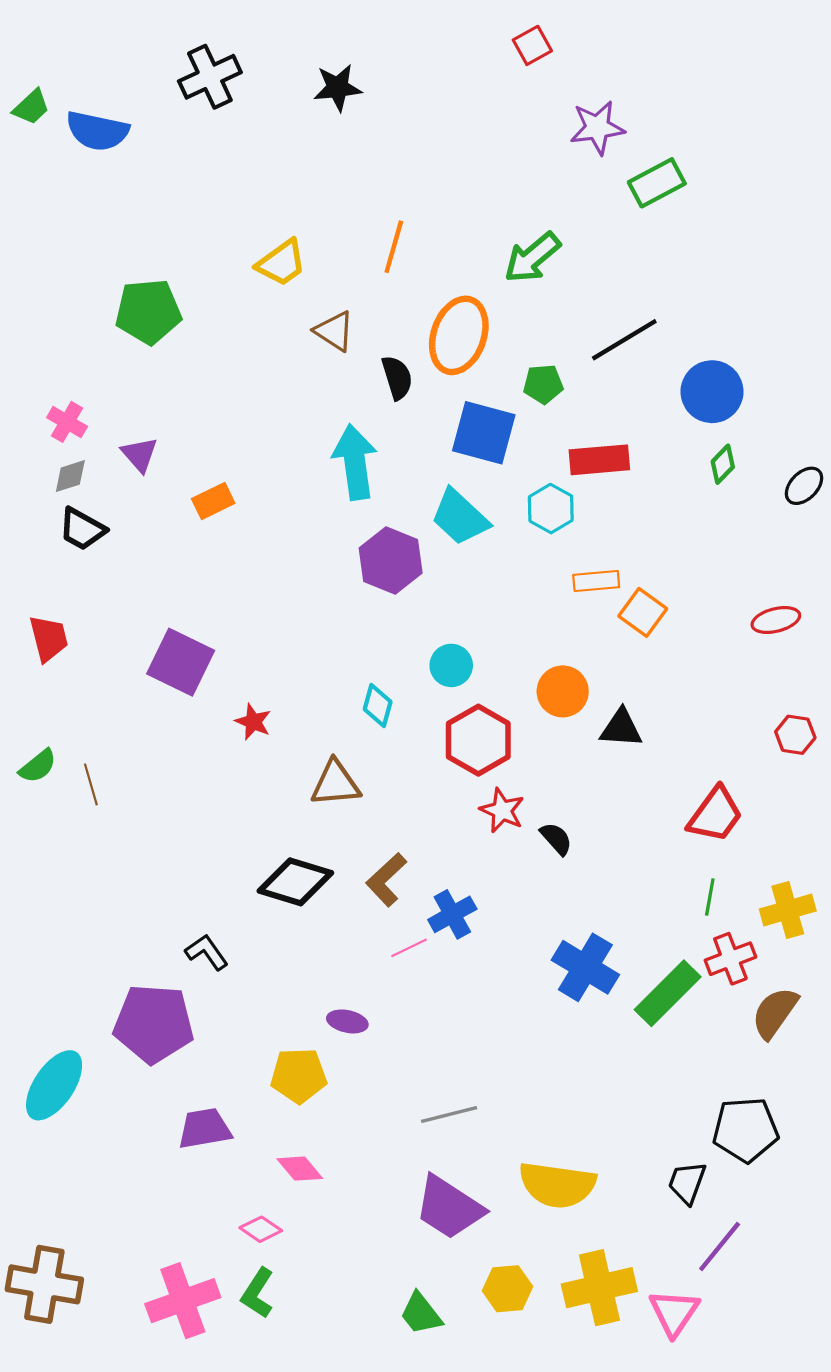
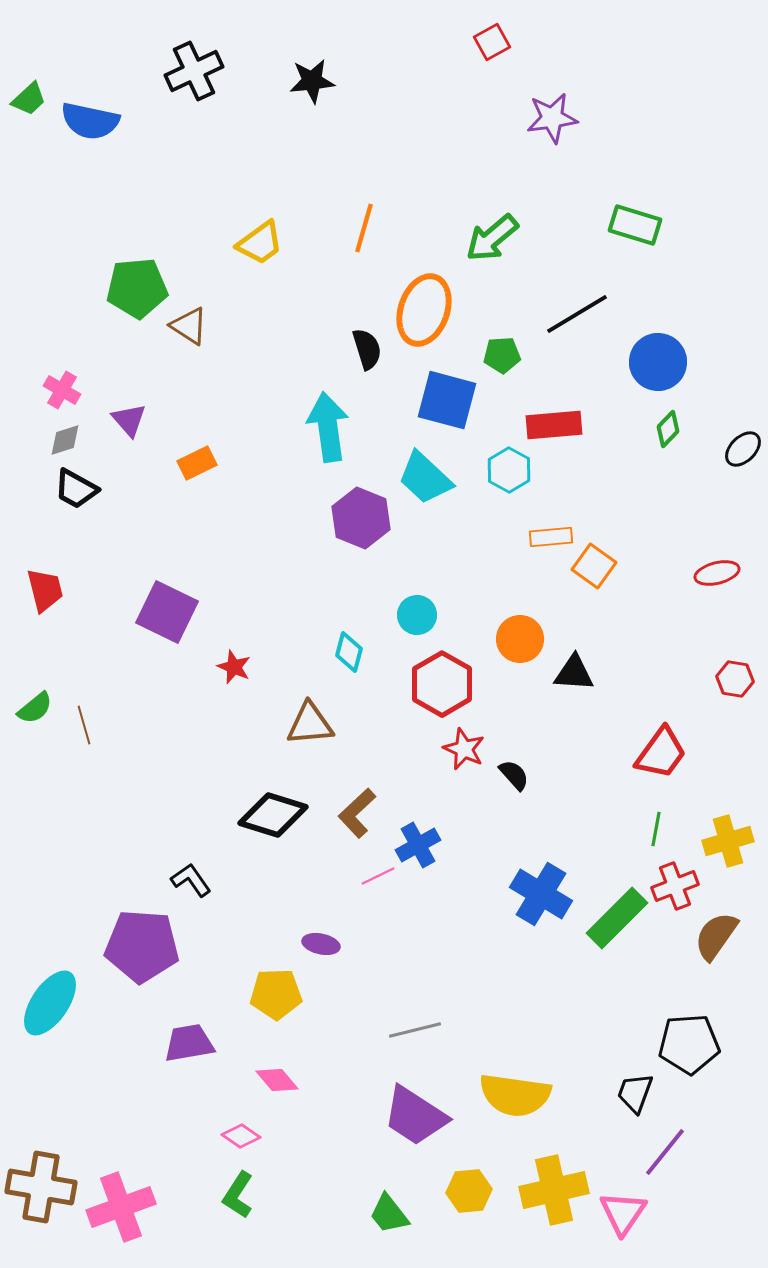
green rectangle: (657, 183) -> (635, 225), moved, turned 45
brown triangle: (334, 331) -> (189, 326), moved
pink cross: (183, 1301) -> (121, 1207), moved

